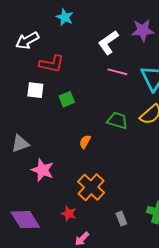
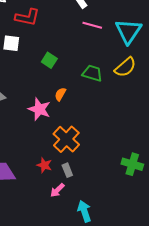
green square: (67, 99) -> (49, 60), moved, turned -35
pink star: (42, 170) -> (39, 109), moved
gray rectangle: (121, 219) -> (67, 170), moved

